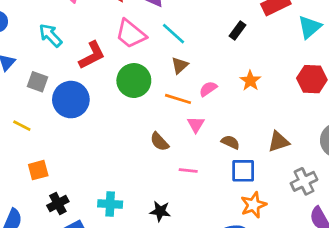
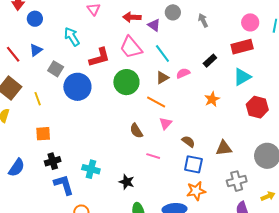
cyan triangle: (310, 27) -> (242, 77), moved
pink semicircle: (208, 89) -> (183, 73), moved
yellow line: (22, 126) -> (38, 99), turned 32

